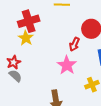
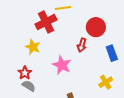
red cross: (29, 21) -> (46, 22), moved
pink star: (67, 65) -> (62, 65), moved

